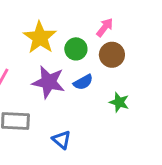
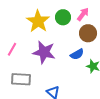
green circle: (76, 49) -> (63, 17), moved
blue semicircle: (83, 82) -> (77, 54), moved

